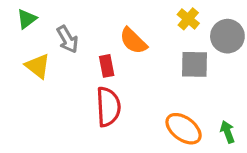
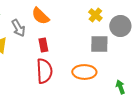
orange semicircle: (133, 41) -> (40, 16), moved
orange ellipse: (184, 129) -> (84, 72), moved, turned -35

